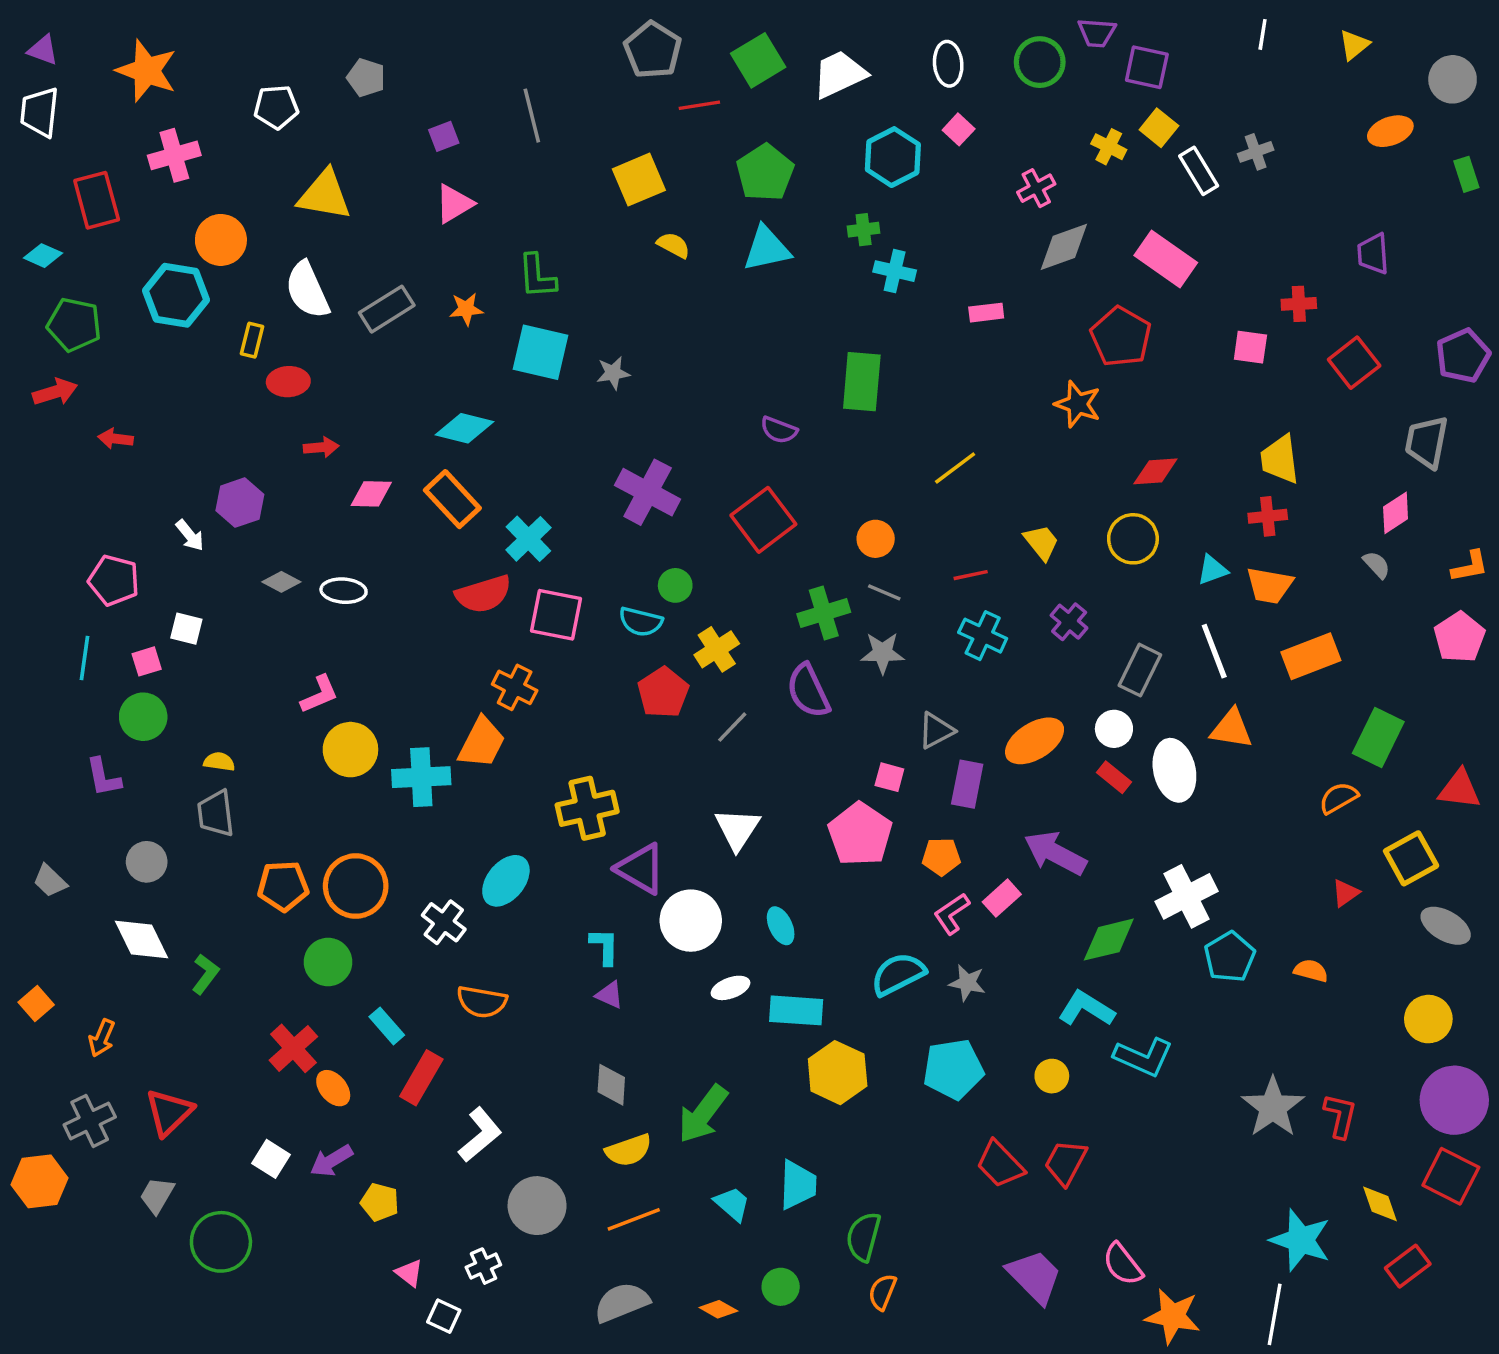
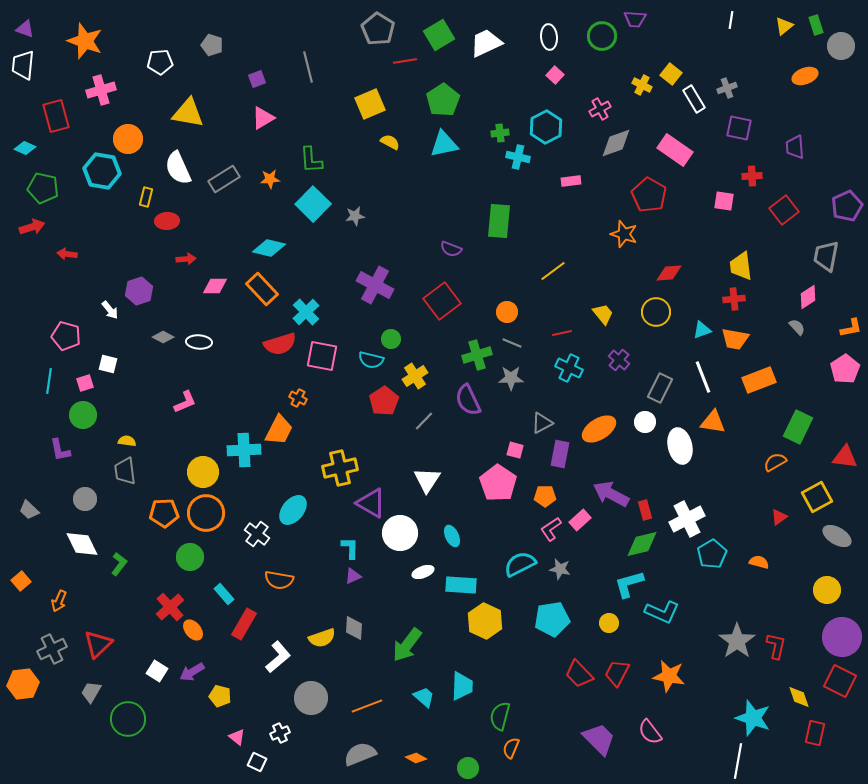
purple square: (1147, 67) -> (739, 128), moved
cyan hexagon: (893, 157) -> (546, 127), moved
green rectangle: (1466, 174) -> (816, 25), moved
cyan square: (540, 352) -> (313, 204), turned 32
orange cross: (515, 687) -> (298, 398), size x0.7
yellow circle: (350, 750) -> (203, 472), moved
red rectangle: (1114, 777) -> (645, 510), moved, turned 36
purple triangle: (610, 995) -> (353, 576), turned -48
cyan L-shape: (1086, 1009) -> (629, 584), turned -48
yellow semicircle: (629, 1150) -> (322, 638), moved
red rectangle: (1408, 1266) -> (815, 733), turned -40
green circle: (781, 1287) -> (468, 768), moved
orange star: (1173, 1316) -> (669, 676), moved

